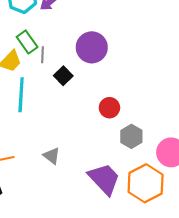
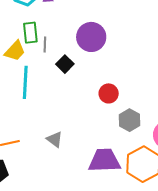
green rectangle: (27, 42) -> (30, 33), turned 30
purple trapezoid: (104, 179) -> (104, 160), turned -48

